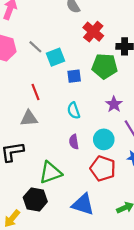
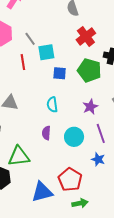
red line: (36, 92) -> (23, 62), moved
red pentagon: (103, 169) -> (70, 180), moved
blue triangle: (83, 204) -> (42, 192), turned -45

